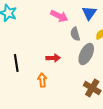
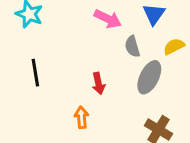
red arrow: (53, 58) -> (98, 83), turned 80
black line: (16, 63) -> (35, 73), moved

